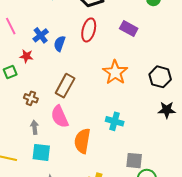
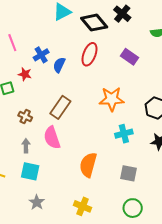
orange star: (115, 72) -> (112, 99), turned 30
cyan cross: (115, 121) -> (124, 134), moved, turned -36
orange semicircle: (82, 141) -> (88, 165), moved
gray square: (134, 161) -> (128, 173), moved

